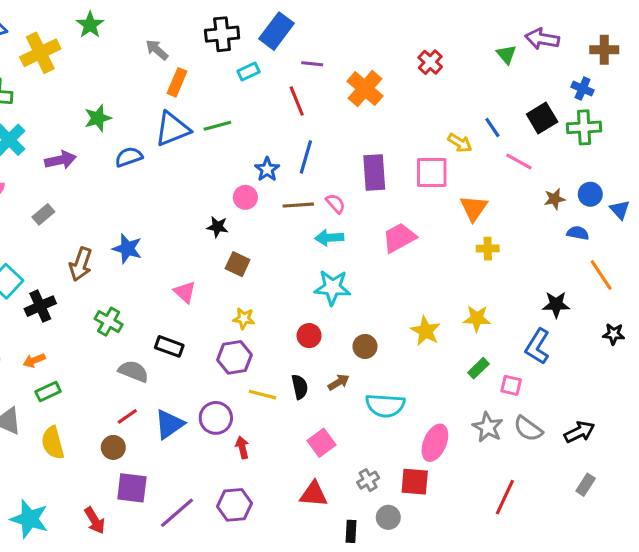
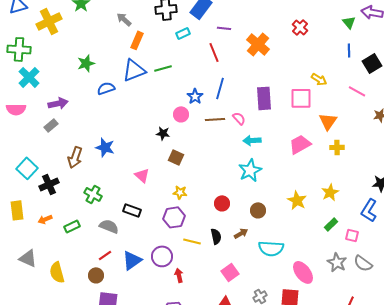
blue line: (492, 127) -> (349, 50), moved, turned 32
purple arrow: (60, 160) -> (58, 103), moved
cyan arrow: (329, 238) -> (252, 140), moved
pink trapezoid: (399, 238) -> (300, 144), moved
cyan star: (332, 287) -> (250, 170), moved, turned -30
yellow star: (477, 318) -> (330, 192), turned -30
green rectangle: (48, 392) -> (72, 226), moved
pink ellipse: (435, 443) -> (303, 272), turned -60

